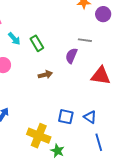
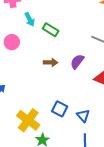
green rectangle: (37, 43) -> (51, 30), turned -42
purple semicircle: (71, 56) -> (77, 62), moved

